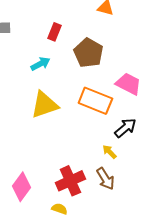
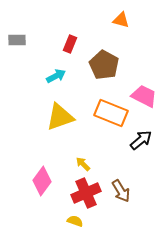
yellow arrow: (109, 152) -> (83, 164), moved
pink diamond: (21, 187) -> (42, 181), moved

